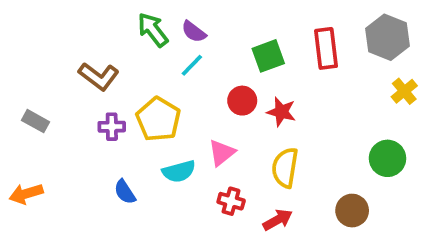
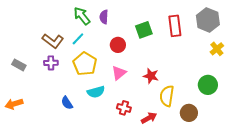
purple semicircle: (194, 32) -> (104, 17), turned 56
cyan line: (192, 65) -> (78, 39), moved
red circle: (242, 101) -> (118, 45), moved
red star: (281, 112) -> (151, 76), moved
purple cross: (112, 127) -> (51, 63), moved
pink triangle: (222, 153) -> (119, 73), moved
yellow semicircle: (285, 168) -> (167, 96), moved

